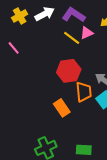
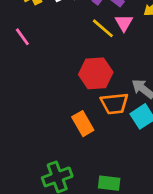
pink triangle: (87, 33) -> (124, 23), turned -40
orange trapezoid: (84, 92) -> (114, 104), turned 85

